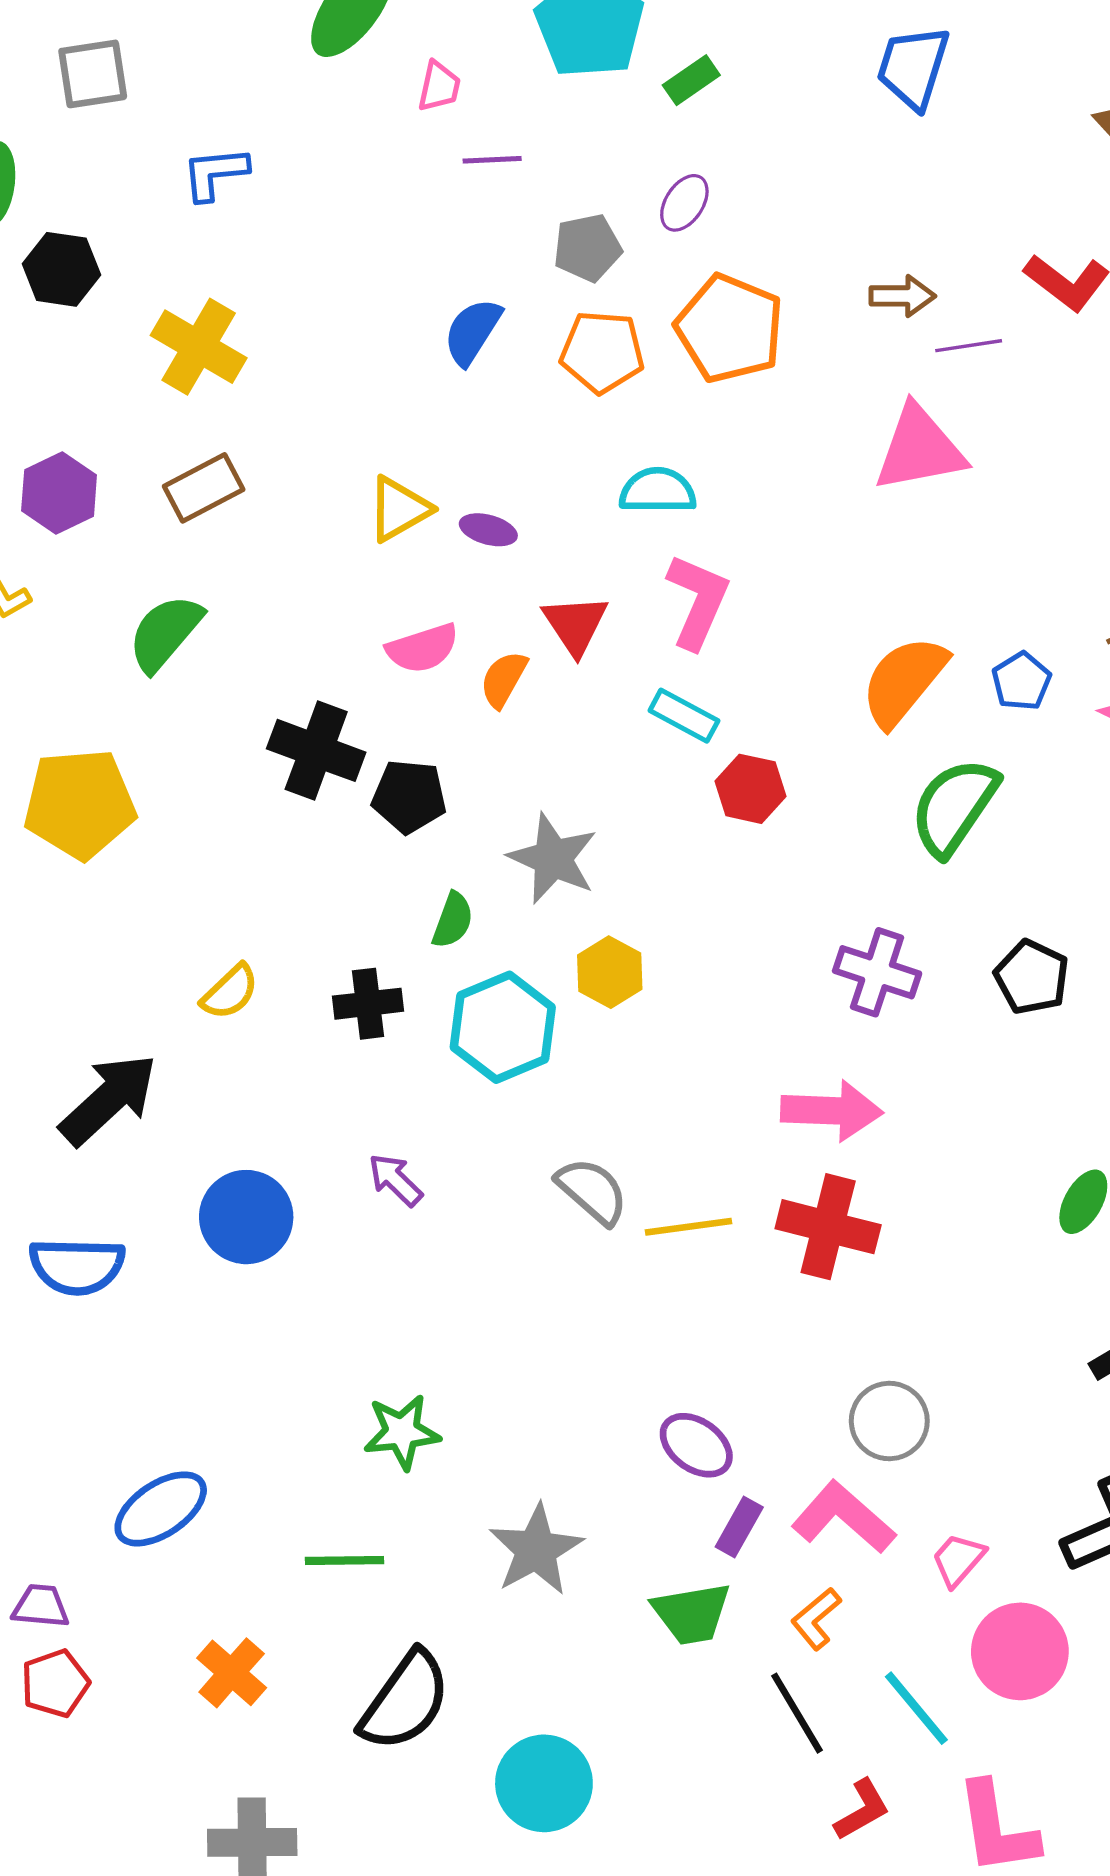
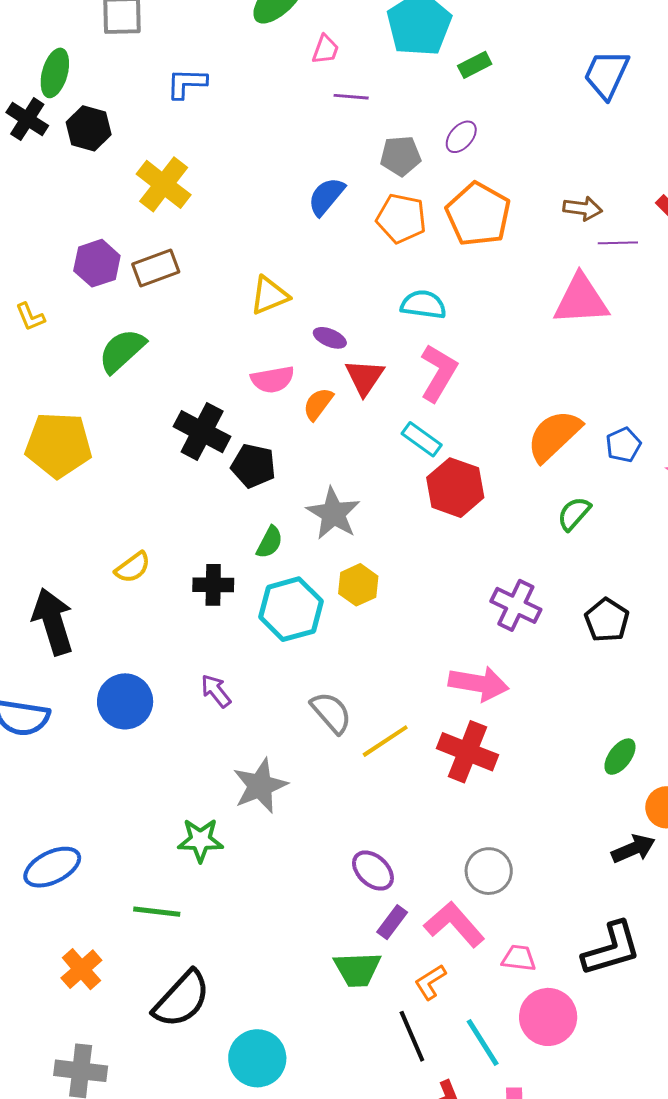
purple hexagon: (59, 493) -> (97, 263), moved
purple ellipse: (488, 530) -> (330, 338), moved
red hexagon: (750, 789) -> (455, 488), size x1.4
green semicircle: (954, 807) -> (574, 514), size x0.6
black arrow: (109, 1099) -> (53, 621), turned -72
yellow line: (688, 1227) -> (385, 741), turned -33
gray star: (536, 1550) -> (260, 786), moved
pink trapezoid: (958, 1560) -> (519, 958), turned 48

